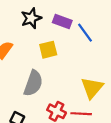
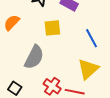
blue line: (85, 33) -> (91, 38), moved

